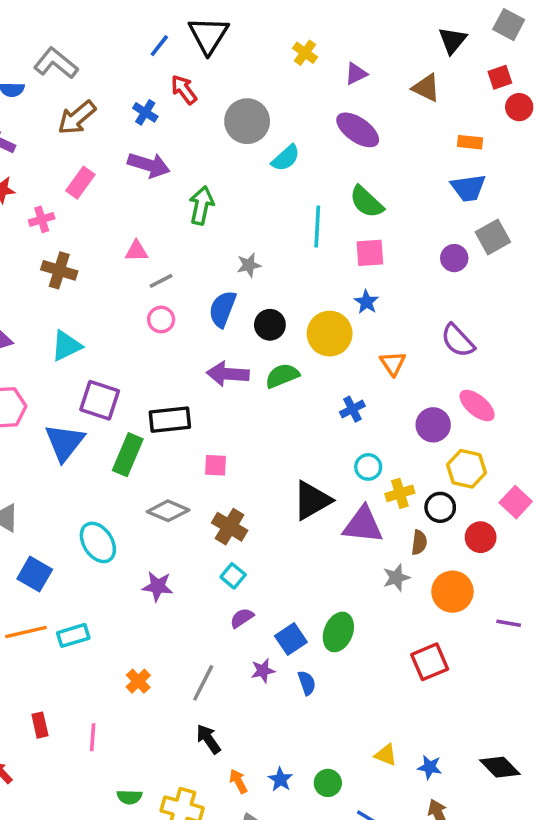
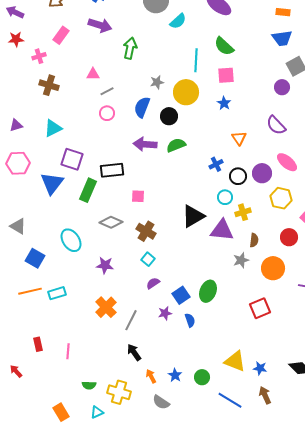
purple circle: (454, 258) -> (282, 87), moved
yellow circle: (330, 334) -> (186, 92), moved
black circle: (440, 507) -> (238, 176), moved
orange cross: (138, 681) -> (106, 307), moved, size x1.5
yellow triangle: (386, 755) -> (235, 361), size x1.6

